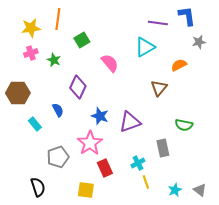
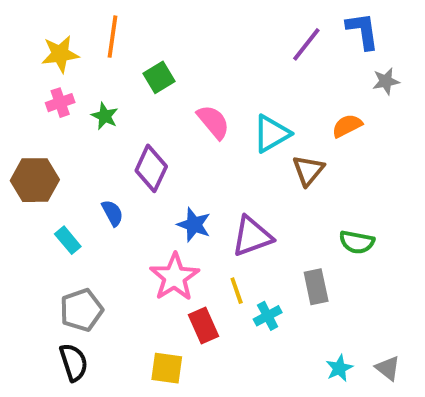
purple line: (158, 23) -> (306, 44), turned -60
cyan triangle: (145, 47) -> (271, 134), moved
gray pentagon: (58, 157) -> (81, 310), moved
yellow line: (146, 182) -> (237, 291), moved

